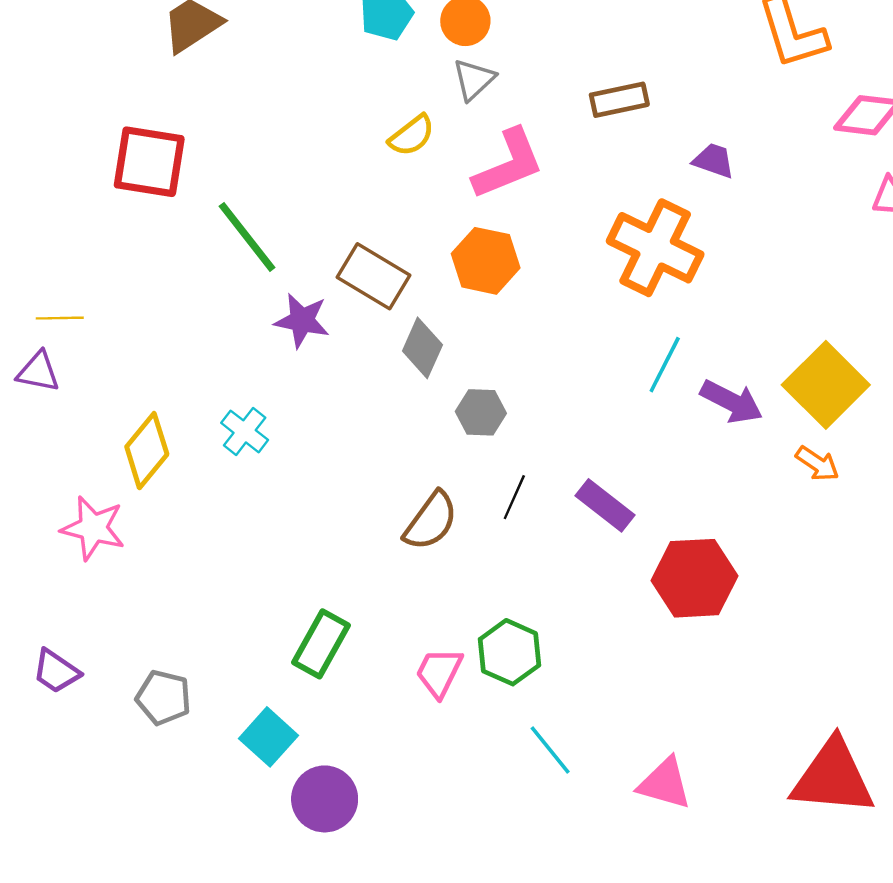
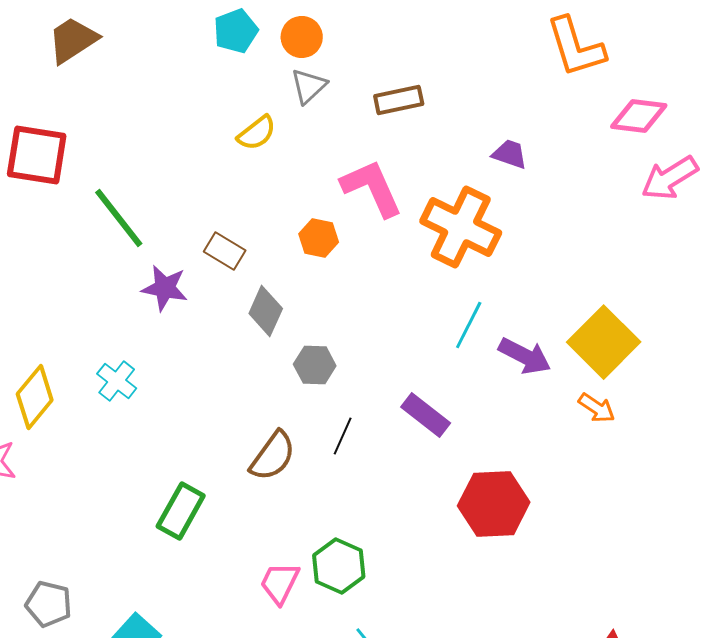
brown rectangle: (619, 100) -> (399, 100), moved
pink L-shape: (508, 164) -> (372, 188), moved, turned -92
orange hexagon: (486, 261) -> (319, 238), size x0.7
brown rectangle: (374, 276) -> (225, 251), size x0.7
purple rectangle: (605, 505) -> (426, 415), moved
green rectangle: (321, 644) -> (181, 511), moved

